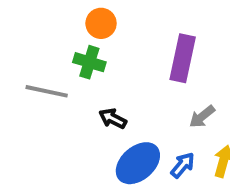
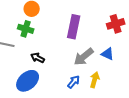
gray arrow: (202, 117) -> (84, 57), size x1.5
blue ellipse: (138, 163) -> (28, 81), moved

